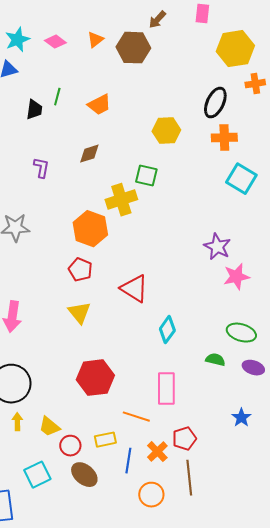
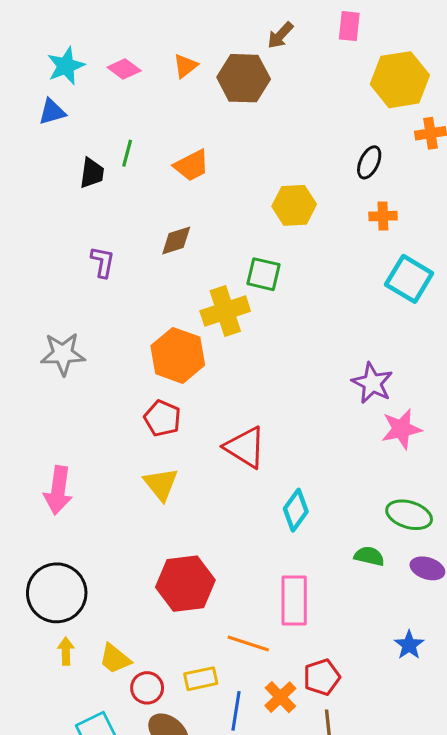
black ellipse: (215, 103) -> (369, 162), size x0.7
orange cross: (224, 138) -> (383, 216), size x0.7

